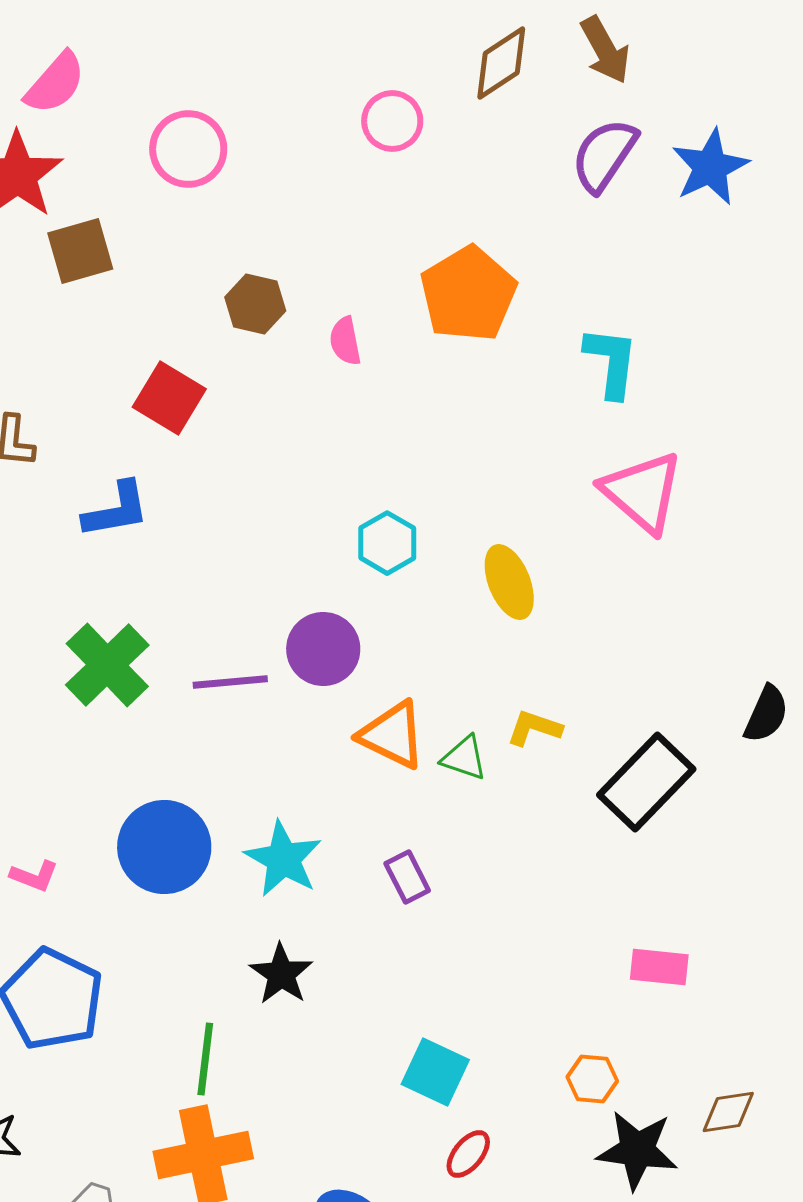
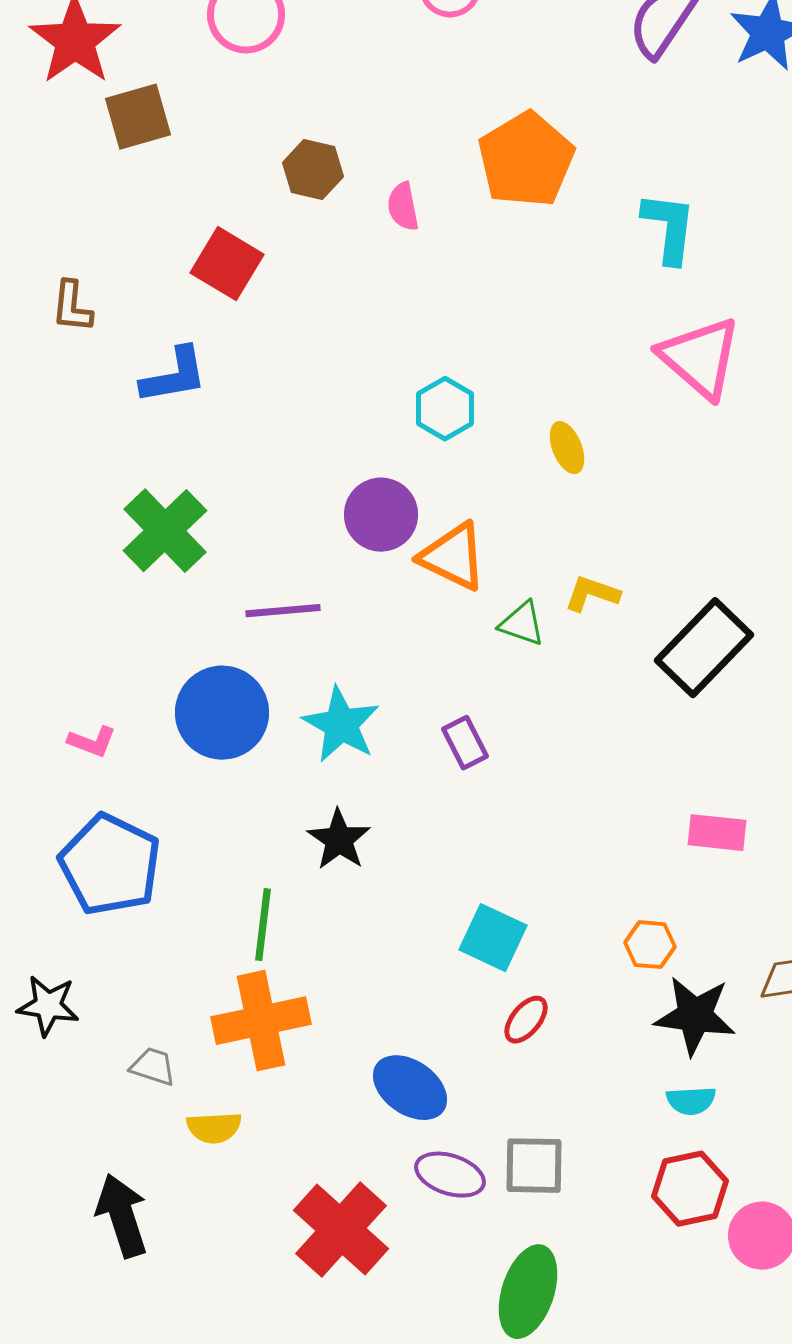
yellow ellipse: (509, 582) -> (567, 448), size x0.7
purple line: (230, 682) -> (283, 611), moved
orange triangle: (392, 735) -> (453, 557), moved

